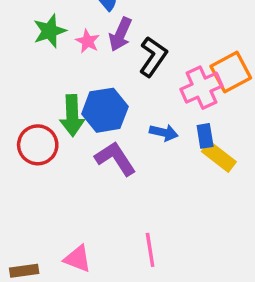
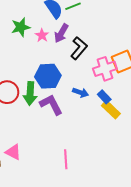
green arrow: (72, 115) -> (30, 93), moved
blue rectangle: (205, 136) -> (104, 97), turned -40
pink triangle: (78, 259) -> (13, 152), moved

